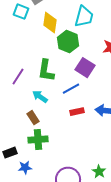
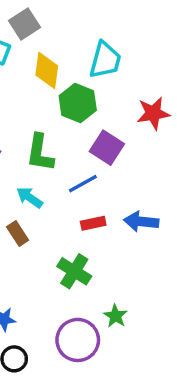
green cross: (38, 140) -> (74, 271), moved, turned 36
green star: (99, 172) -> (115, 316), moved

